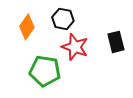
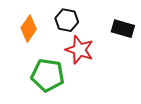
black rectangle: (116, 42) -> (123, 29), moved, turned -60

